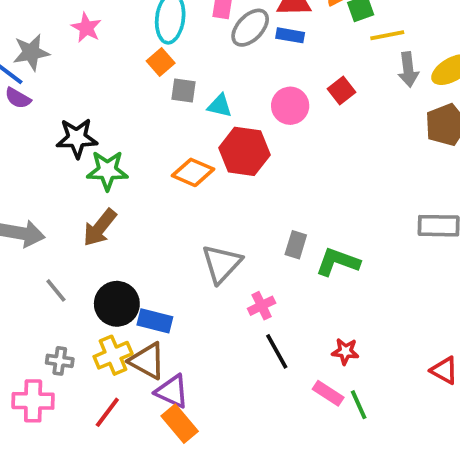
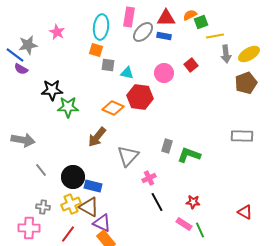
orange square: (161, 62) -> (96, 50), turned -32
brown arrow: (100, 228) -> (97, 137), moved

